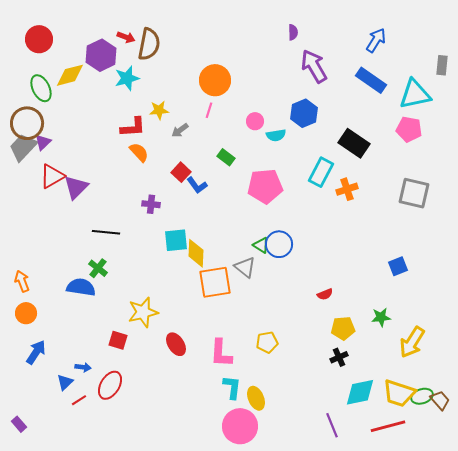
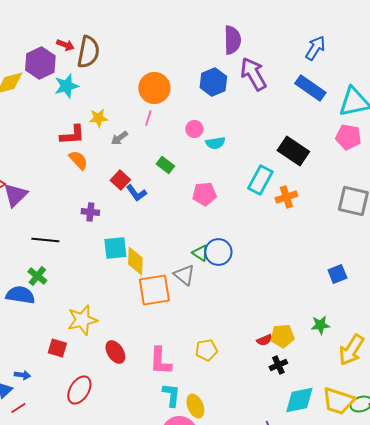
purple semicircle: (293, 32) -> (232, 40), size x1.8
blue hexagon: (304, 113) -> (213, 82), moved
pink pentagon: (265, 186) -> (204, 194), size x0.7
red semicircle: (325, 294) -> (264, 340), moved
red ellipse: (110, 385) -> (79, 390), moved

